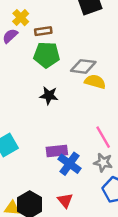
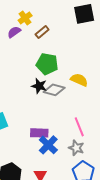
brown rectangle: (43, 31) -> (42, 32), turned -40
green pentagon: (47, 55) -> (47, 64), moved
gray diamond: (83, 66) -> (54, 90), moved

